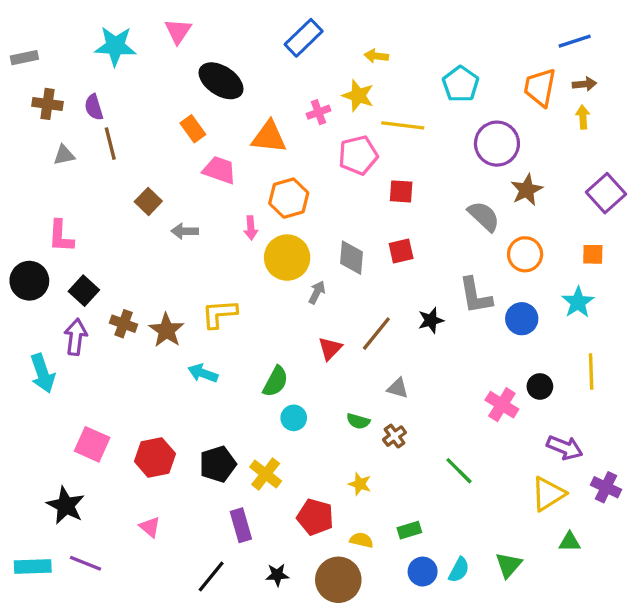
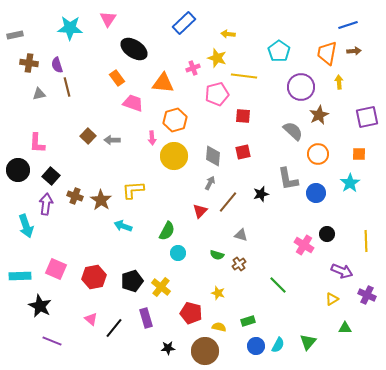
yellow arrow: (583, 117) -> (339, 82), moved
purple square: (606, 193) -> (367, 117), turned 30
brown square: (148, 201) -> (88, 136), moved
gray arrow: (317, 292) -> (210, 183), moved
yellow line: (591, 372) -> (366, 241), moved
yellow triangle: (548, 494) -> (332, 299), size x0.6
cyan rectangle: (33, 567) -> (20, 276), moved
black line: (211, 576) -> (114, 328), moved

